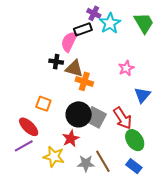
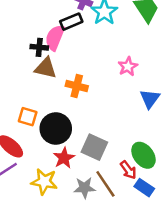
black cross: (56, 62) -> (39, 47), moved
brown triangle: (74, 68) -> (46, 68), moved
black circle: (79, 114) -> (56, 129), moved
gray square: (96, 117) -> (94, 147), moved
red arrow: (123, 118) -> (128, 170), moved, size x0.7

